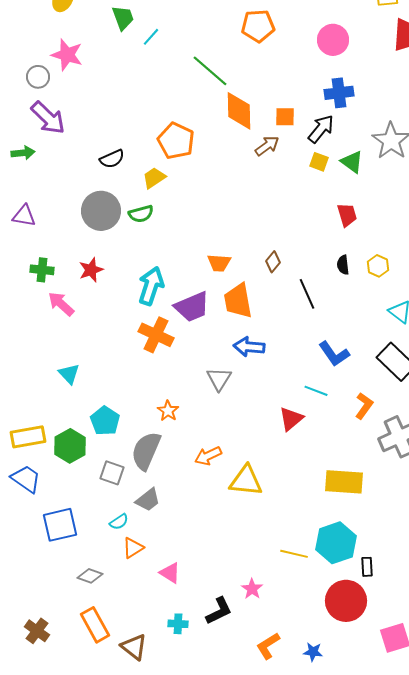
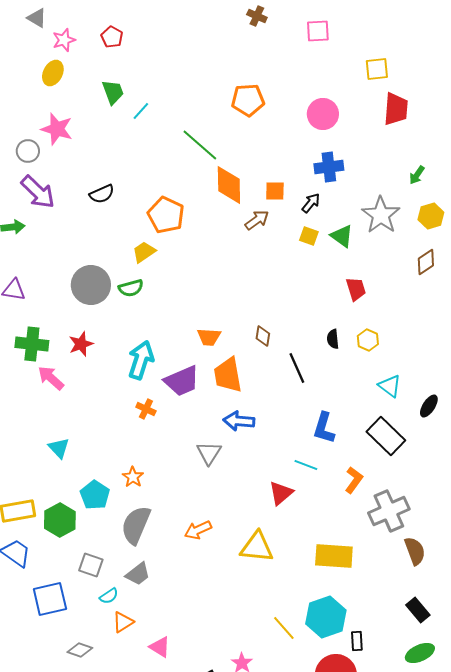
black arrow: (321, 129) -> (311, 203), size x0.7
black semicircle: (112, 159) -> (102, 194), moved
red trapezoid: (347, 215) -> (356, 289), moved
brown diamond: (273, 262) -> (263, 336), turned -30
green cross: (42, 270) -> (32, 344), size x1.4
orange cross: (156, 335) -> (146, 409), size x0.6
blue L-shape: (334, 354) -> (324, 428), turned 52
orange star: (168, 411) -> (133, 477), moved
gray square: (112, 473) -> (91, 565), moved
yellow triangle: (246, 481) -> (257, 547), moved
yellow line: (294, 554) -> (284, 628), turned 36

